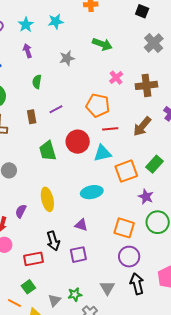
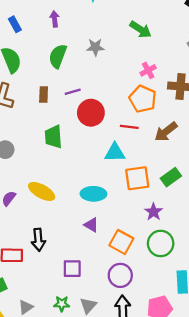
gray star: (67, 58) -> (95, 47), moved
green semicircle: (37, 82) -> (58, 56), size x1.5
orange pentagon: (98, 105) -> (143, 99), moved
red circle: (78, 142) -> (91, 113), moved
yellow ellipse: (47, 199) -> (42, 191), turned -60
purple triangle: (81, 225) -> (91, 225), moved
purple square: (78, 255) -> (72, 269), moved
green star: (75, 294) -> (62, 304), moved

